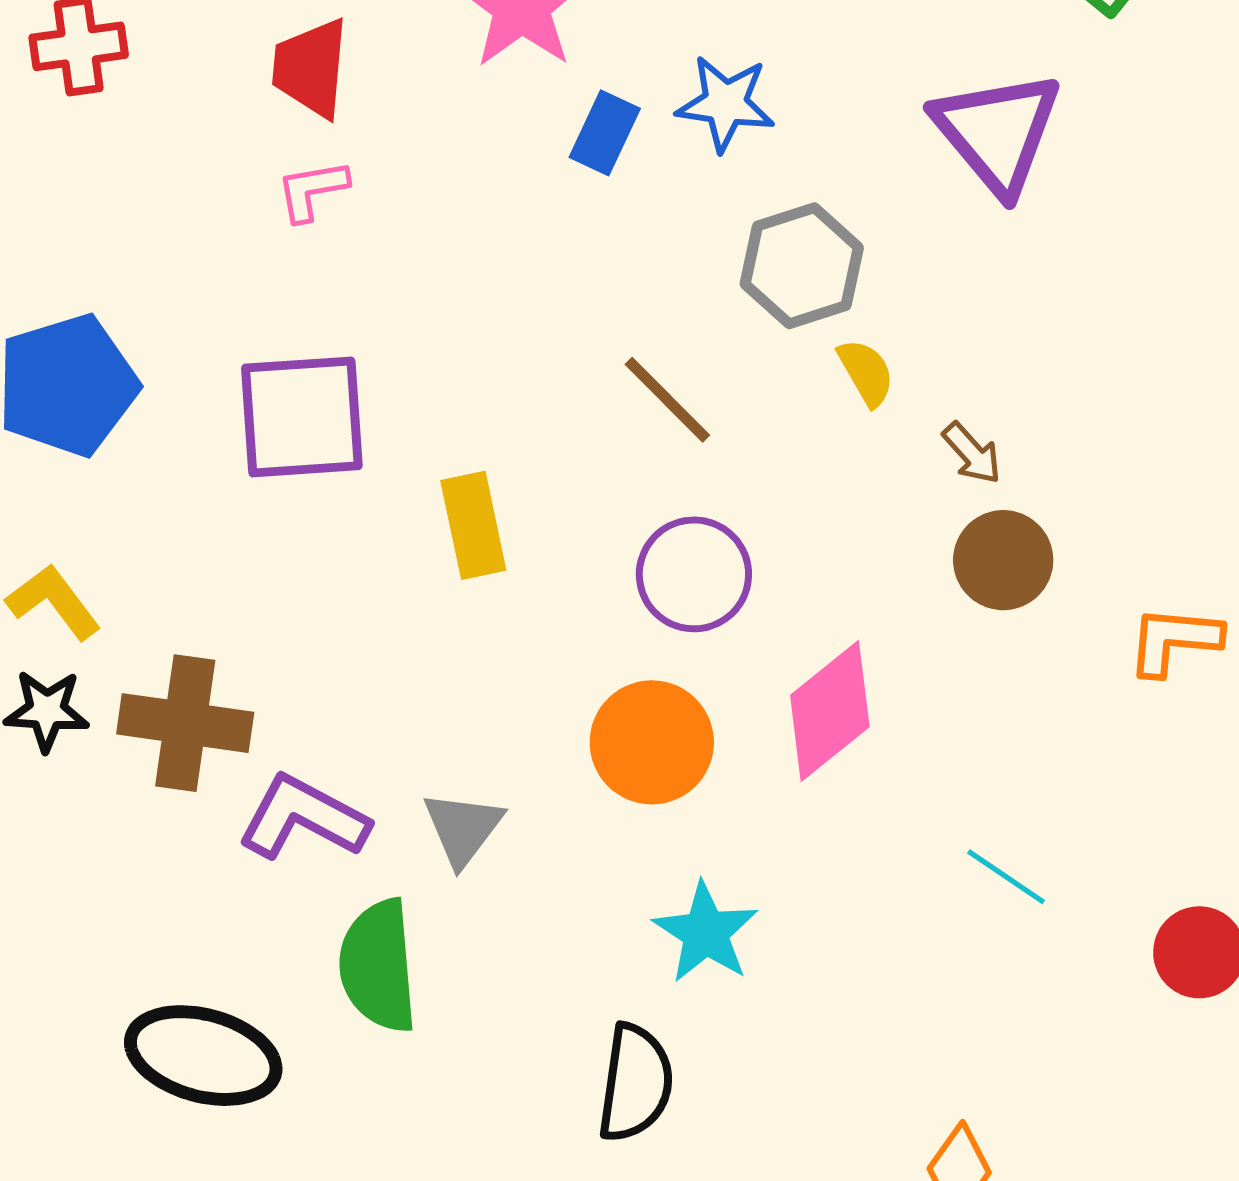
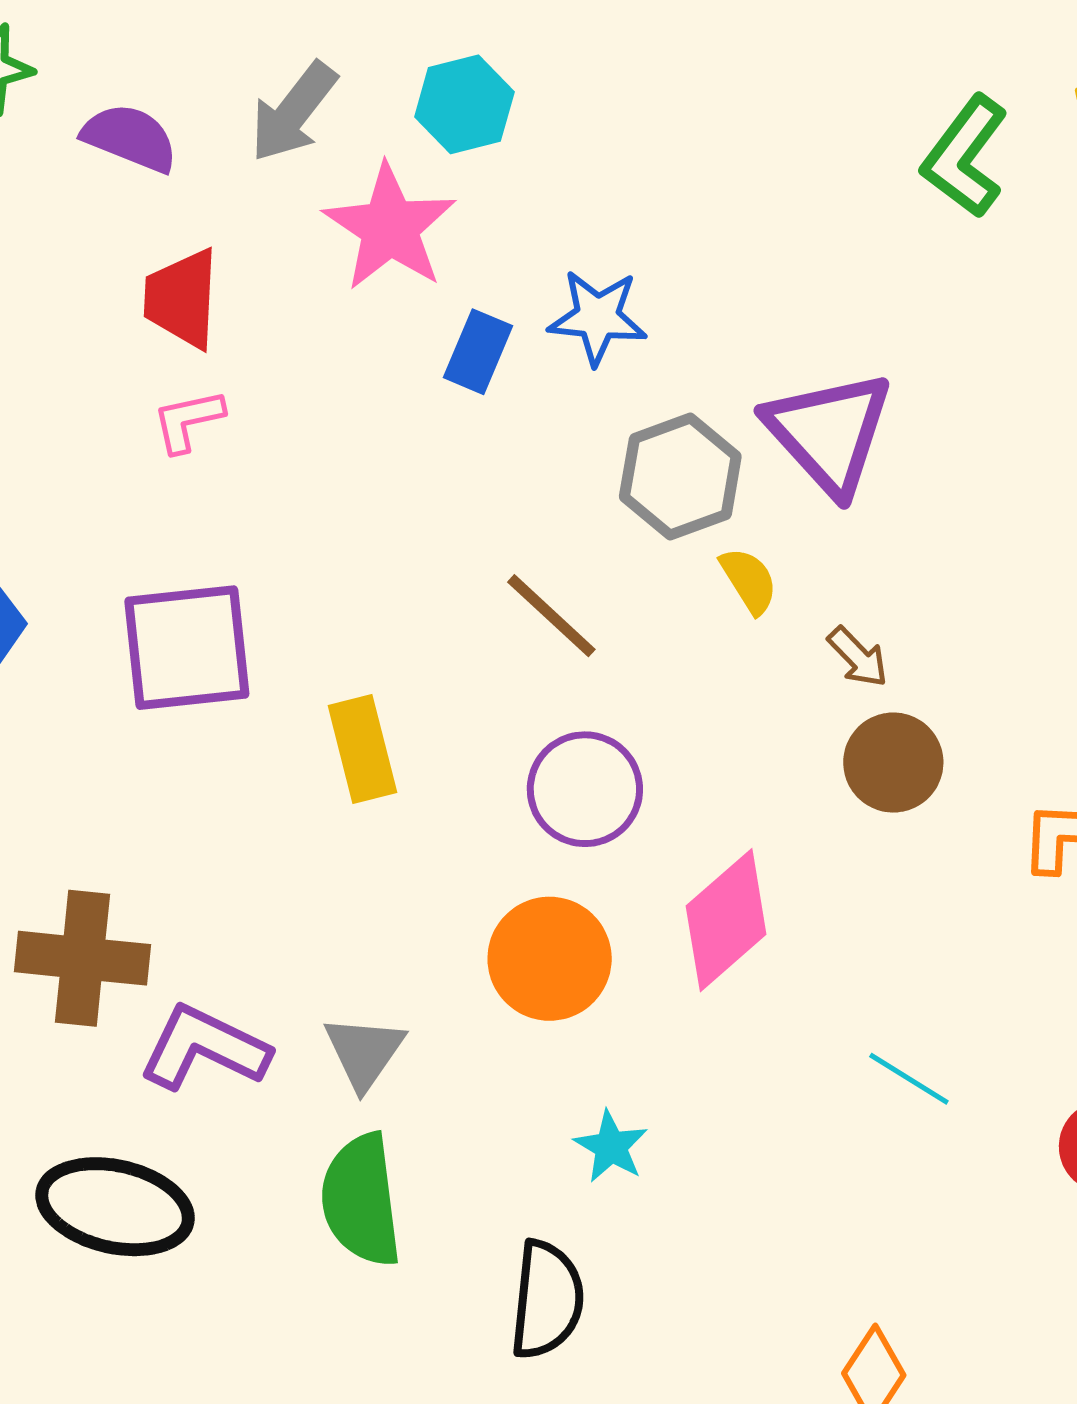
purple triangle: (997, 132) -> (829, 433), moved
cyan star: (706, 933) -> (611, 1147), size x0.7
green semicircle: (378, 966) -> (361, 1200), moved
black ellipse: (203, 1056) -> (115, 1207), moved

